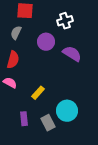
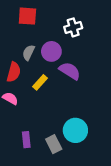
gray semicircle: (16, 33) -> (29, 53), moved
purple semicircle: (72, 54) -> (70, 71), moved
yellow rectangle: (38, 93) -> (40, 82), moved

